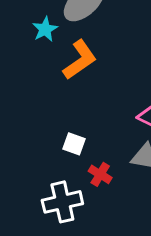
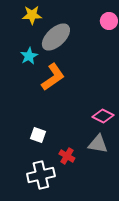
white square: (74, 144) -> (38, 135), moved

